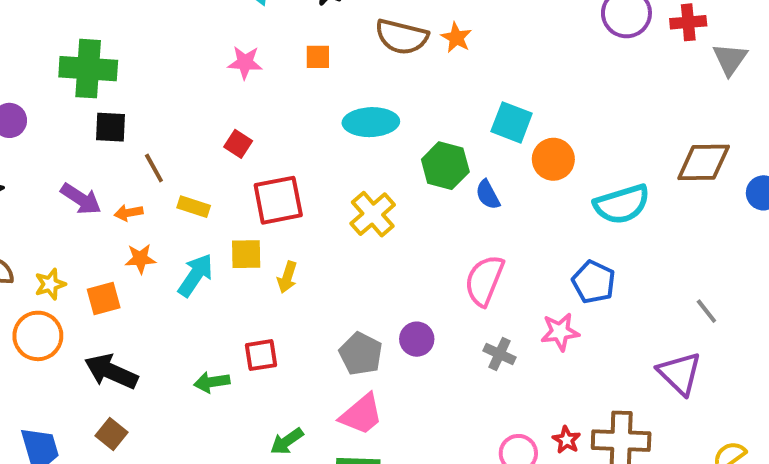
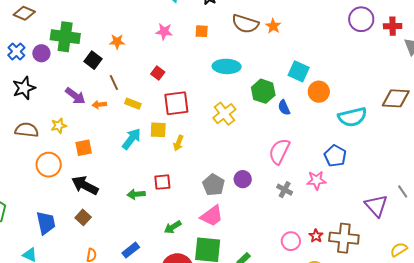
green cross: (88, 69) -> (65, 37), moved
black square: (110, 127) -> (93, 60), turned 30
orange star: (140, 259) -> (117, 42), moved
yellow star: (50, 284) -> (59, 126), moved
gray line: (706, 311) -> (403, 191), moved

